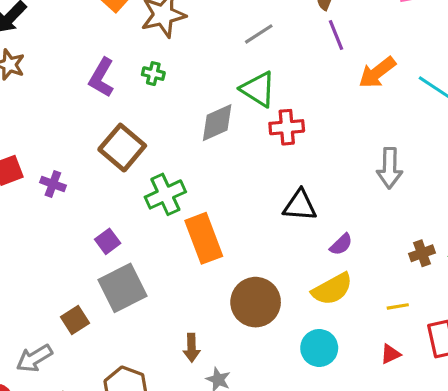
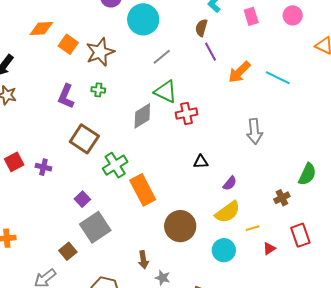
black triangle: (300, 205) -> (201, 162), size x0.7
brown cross: (422, 253) -> (282, 198), moved
yellow line: (398, 306) -> (253, 228), moved

